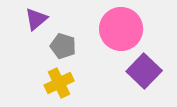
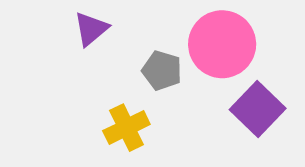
gray pentagon: (63, 46) -> (162, 70), moved

